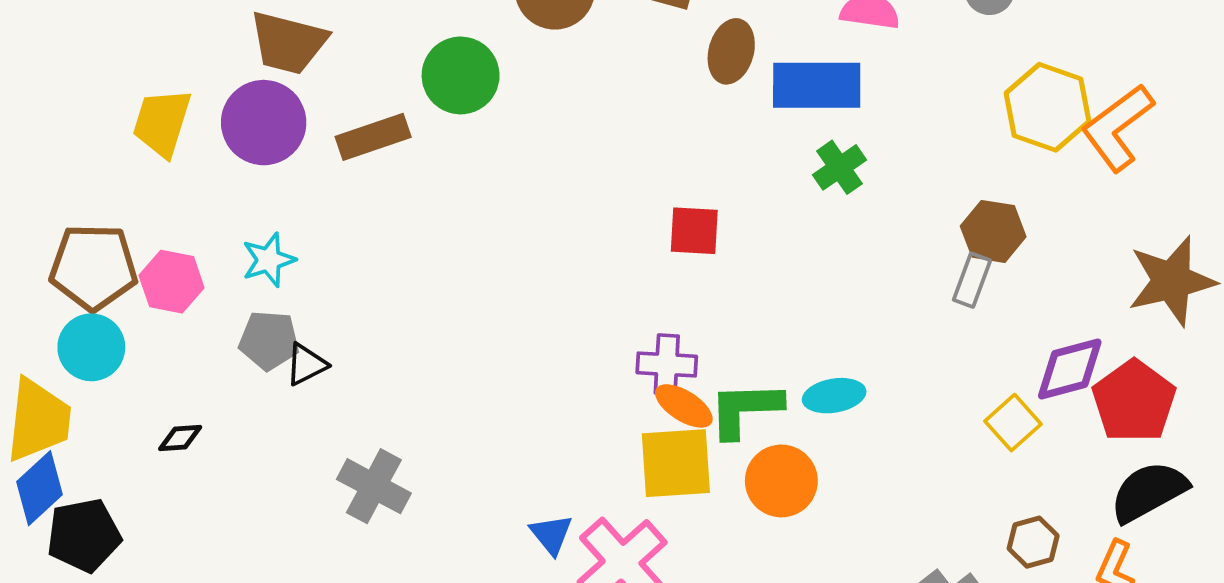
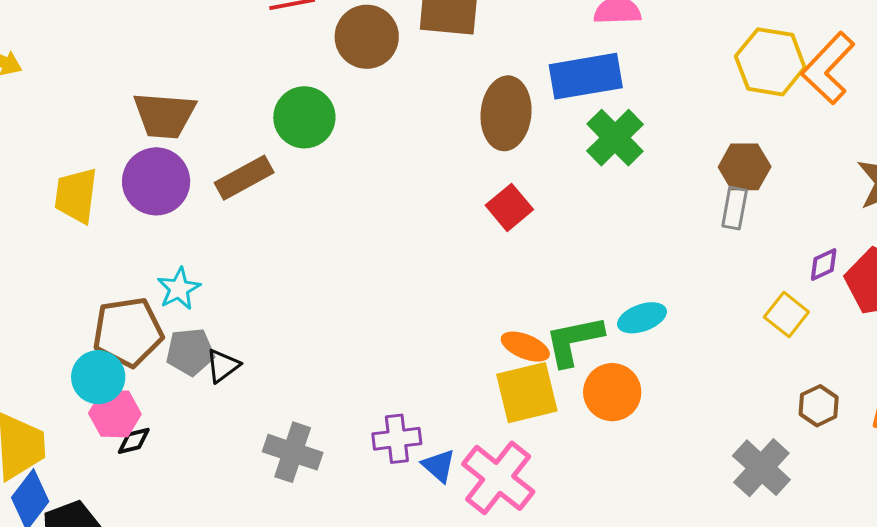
brown ellipse: (731, 51) -> (506, 113), moved, size x1.4
green cross: (840, 167) -> (615, 138), size x1.4
red square: (694, 231) -> (509, 207), turned -33
brown pentagon: (93, 267) -> (128, 332), moved
pink hexagon: (172, 282) -> (115, 414), moved
cyan circle: (91, 347) -> (98, 377), moved
purple cross: (667, 364) -> (397, 439), moved
purple diamond: (1070, 369) -> (824, 265), size x0.6

